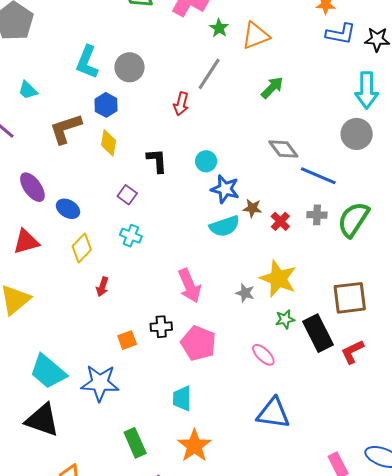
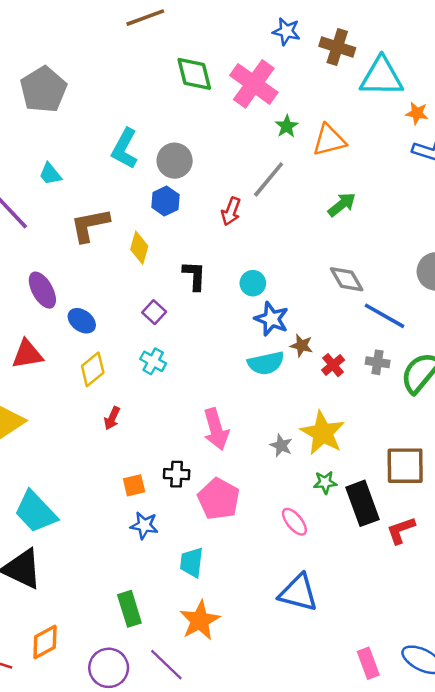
blue hexagon: (106, 105) -> (165, 201), moved
blue star: (100, 383) -> (144, 525), moved, size x0.6

